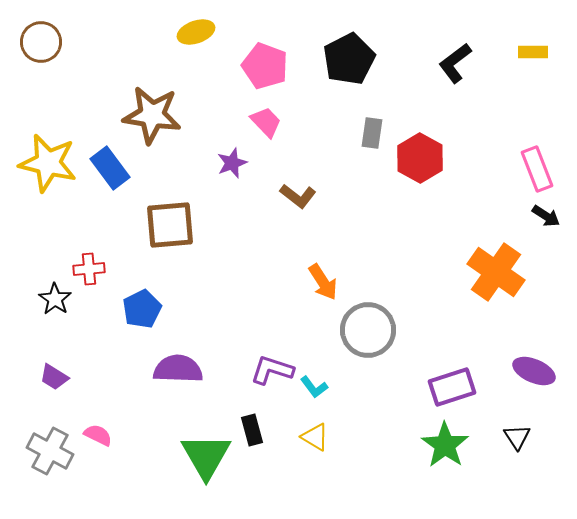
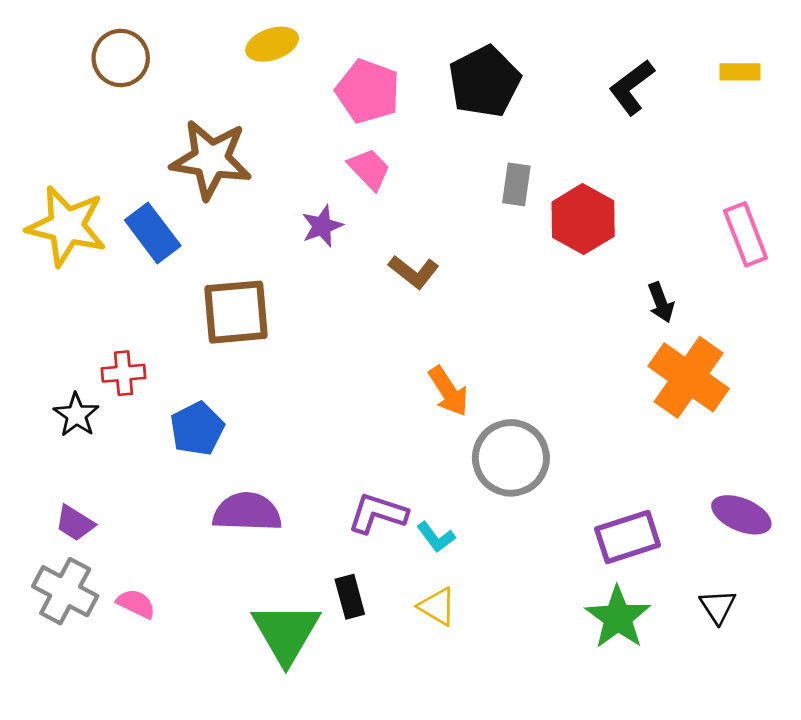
brown circle: (41, 42) -> (121, 58), moved
black arrow: (546, 216) -> (661, 302), moved, turned 36
gray cross: (50, 451) -> (65, 591), moved

